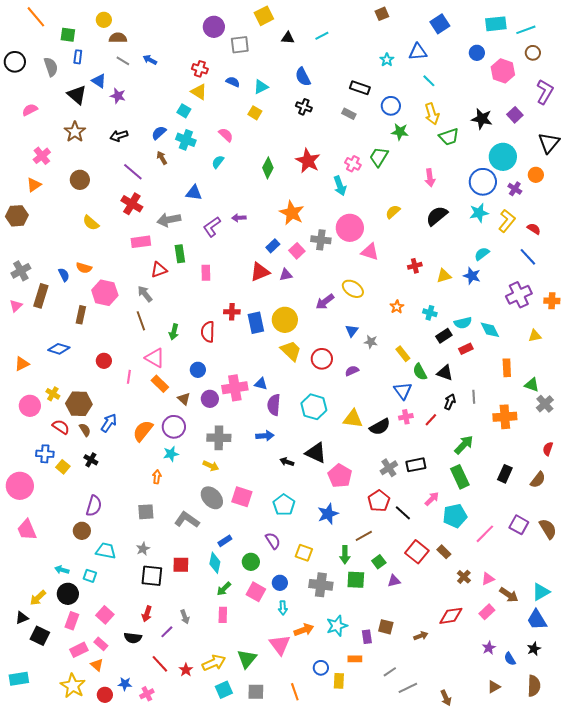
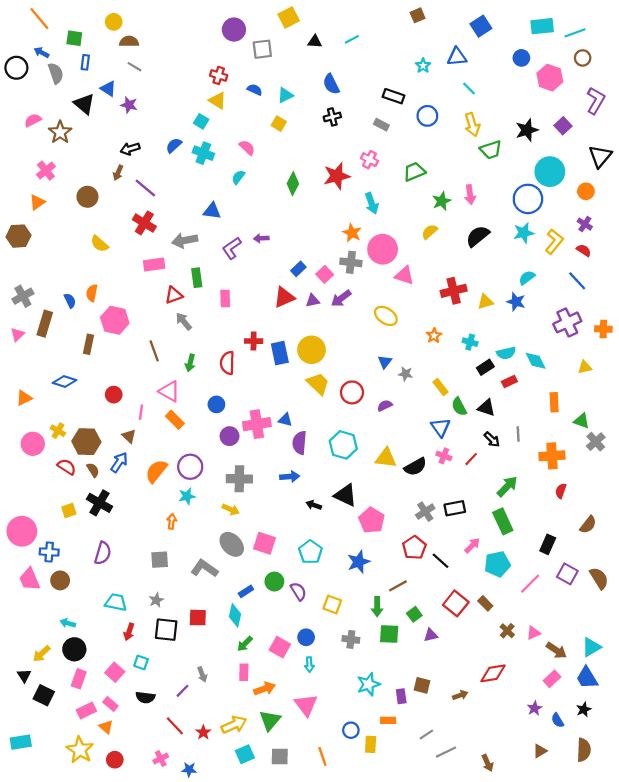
blue arrow: (150, 60) -> (42, 52), moved
black cross: (304, 107) -> (332, 117), turned -35
black star: (482, 119) -> (527, 130), turned -30
brown star: (75, 132) -> (60, 132), moved
green star: (400, 132) -> (442, 201), moved, turned -30
green trapezoid: (379, 157) -> (414, 172), turned 35
brown arrow: (162, 158) -> (118, 173), moved, turned -128
red star: (308, 161) -> (337, 176), turned 30
pink cross: (353, 164) -> (369, 160), moved
purple cross: (515, 189) -> (585, 224), moved
orange star: (292, 213) -> (352, 233), moved, size x0.7
red cross: (415, 266) -> (454, 291), size x1.6
orange semicircle: (84, 268) -> (92, 293), turned 84
gray arrow: (145, 294) -> (184, 321), moved
purple arrow: (325, 302) -> (341, 298), moved
brown triangle: (184, 399) -> (129, 436), moved
black arrow: (450, 402) -> (492, 439), turned 112
pink cross: (406, 417) -> (444, 456), turned 32
red semicircle: (548, 449) -> (561, 491), moved
blue cross: (45, 454) -> (49, 552), moved
black cross: (91, 460) -> (99, 503), size x1.6
yellow square: (63, 467) -> (69, 510), turned 32
black rectangle: (505, 474) -> (548, 544), moved
brown circle: (82, 531) -> (60, 580), moved
green circle: (251, 562) -> (274, 582), moved
cyan square: (90, 576) -> (141, 662), moved
gray cross: (321, 585) -> (351, 639), size x0.7
pink rectangle: (487, 612) -> (552, 679), moved
red arrow: (147, 614) -> (129, 632), moved
black triangle: (22, 618) -> (24, 676), turned -40
orange arrow: (304, 630) -> (265, 689), moved
blue star: (125, 684) -> (189, 770), moved

